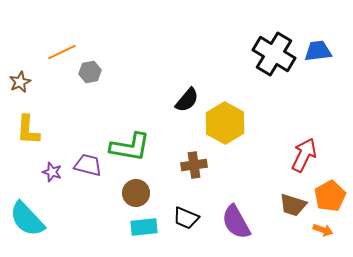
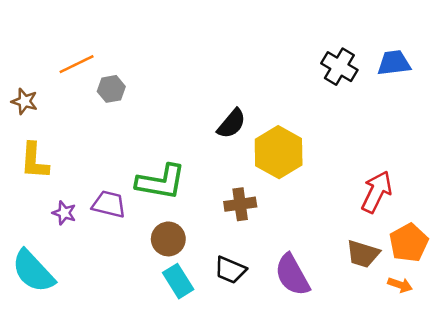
black cross: (274, 54) -> (339, 67), size x0.7
brown star: (20, 82) -> (25, 101), turned -30
cyan rectangle: (144, 227) -> (178, 281), turned 64

